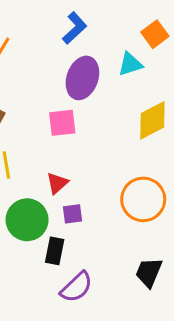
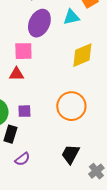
red triangle: (57, 183) -> (16, 74), moved, turned 35
purple semicircle: (76, 287) -> (22, 159), size x0.7

